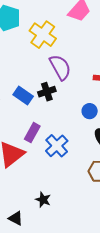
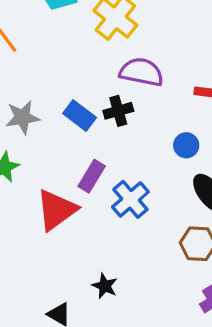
purple semicircle: (60, 67) -> (141, 72), turned -52

